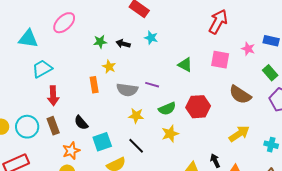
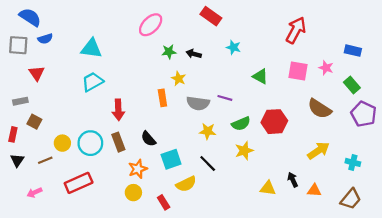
pink ellipse: (64, 23) -> (151, 25), moved
cyan star: (151, 38) -> (233, 47), moved
pink star: (248, 49) -> (326, 68), moved
cyan trapezoid: (42, 69) -> (93, 82), moved

